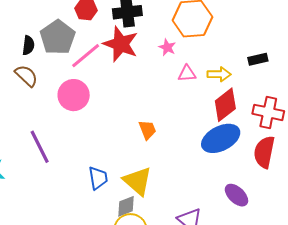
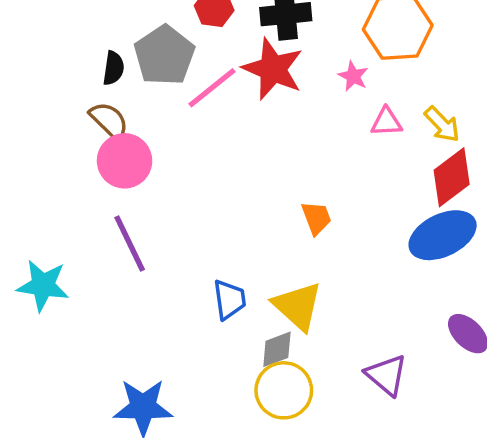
yellow arrow: (219, 74) -> (442, 124), turned 45
pink circle: (74, 95) -> (125, 161), moved

